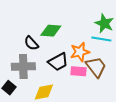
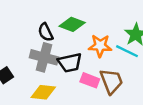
orange star: (80, 52) -> (100, 46), moved
gray cross: (23, 67) -> (44, 57), moved

